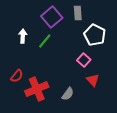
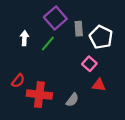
gray rectangle: (78, 13) -> (79, 29), moved
red triangle: (93, 80) -> (99, 85), turned -40
red cross: (37, 89) -> (39, 95), turned 30

